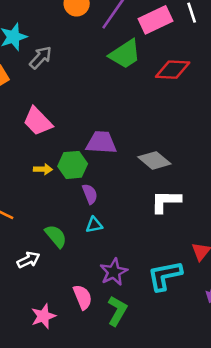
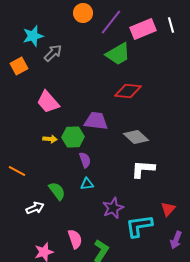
red diamond: (173, 70) -> (128, 91), moved
purple star: (114, 272) -> (113, 208), moved

